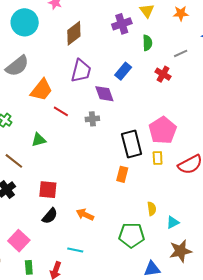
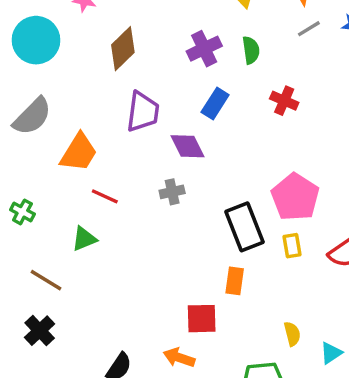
purple cross: (122, 24) -> (204, 49), moved
gray line: (181, 53) -> (309, 29), moved
red line: (61, 111) -> (105, 196), moved
red square: (48, 190) -> (202, 319), moved

